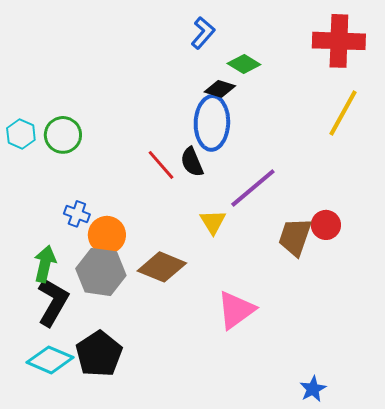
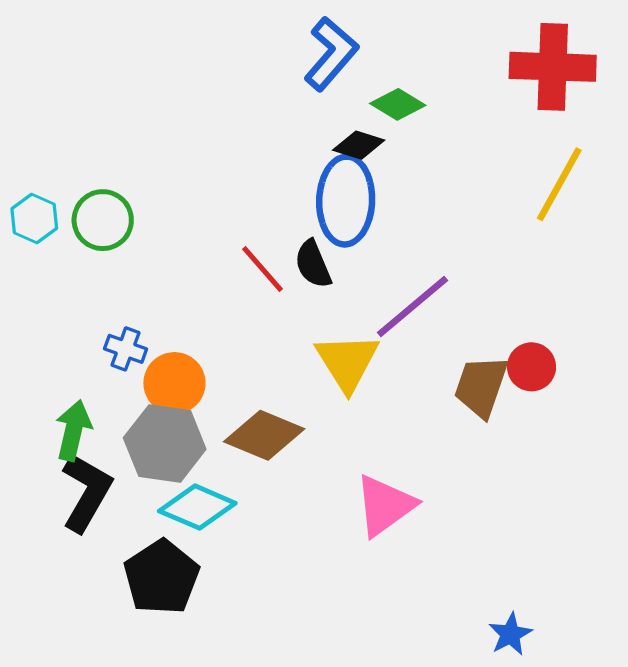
blue L-shape: (203, 33) -> (331, 54), size x1.4
yellow triangle: (213, 222) -> (347, 362), size x1.5
cyan diamond: (50, 360) -> (197, 507), moved

